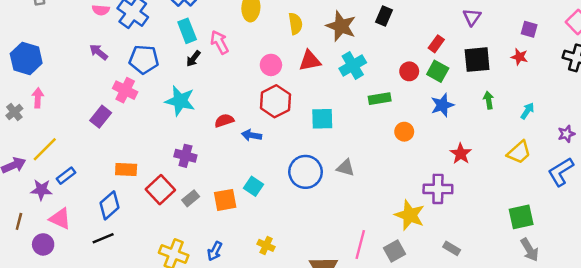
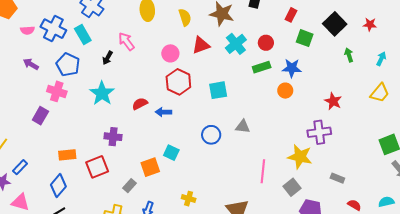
cyan rectangle: (187, 31) -> (83, 34), moved
red rectangle: (436, 44) -> (291, 15), moved
red star: (519, 57) -> (370, 24), moved
blue pentagon: (144, 59) -> (68, 65), turned 30
black square: (477, 60) -> (335, 24), turned -30
red circle: (409, 71) -> (266, 43), moved
cyan star: (180, 101) -> (102, 93), turned 30
blue star: (442, 105) -> (292, 68), moved, turned 30
blue circle: (306, 172) -> (211, 135), size x0.7
red square: (160, 190) -> (97, 167), turned 30
gray rectangle: (191, 198) -> (130, 186), moved
pink line: (360, 245) -> (263, 171), moved

